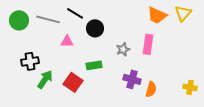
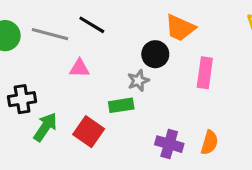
orange trapezoid: (157, 15) -> (180, 28), moved
black circle: (95, 28) -> (155, 54), moved
gray star: (123, 49) -> (138, 81), moved
purple cross: (132, 79) -> (169, 144), moved

